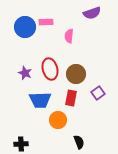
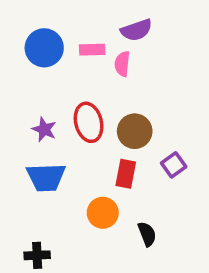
purple semicircle: (92, 13) -> (136, 30), moved
pink rectangle: (46, 22) -> (92, 50), moved
blue trapezoid: (40, 100) -> (46, 177), moved
black semicircle: (79, 142) -> (147, 234), moved

